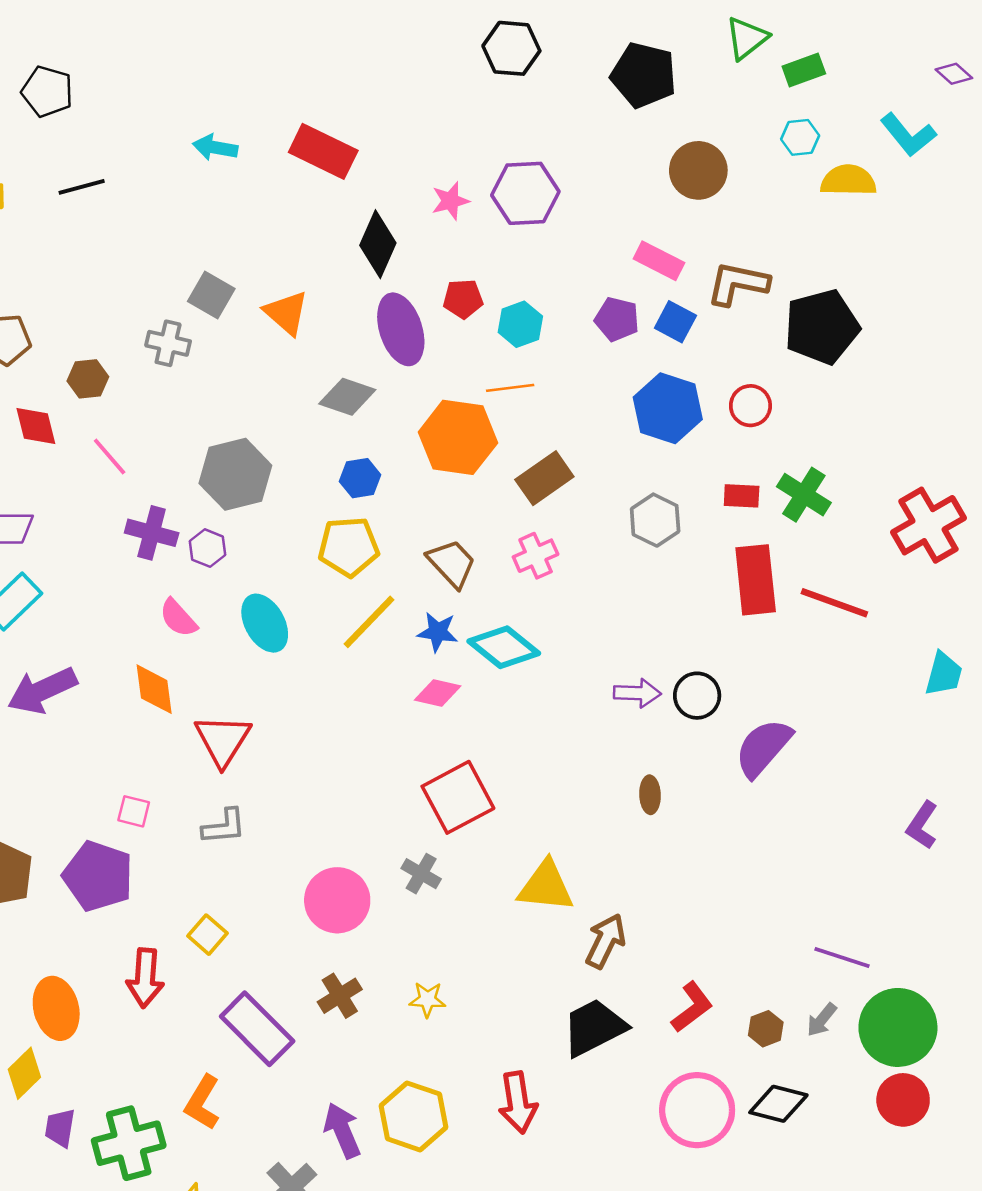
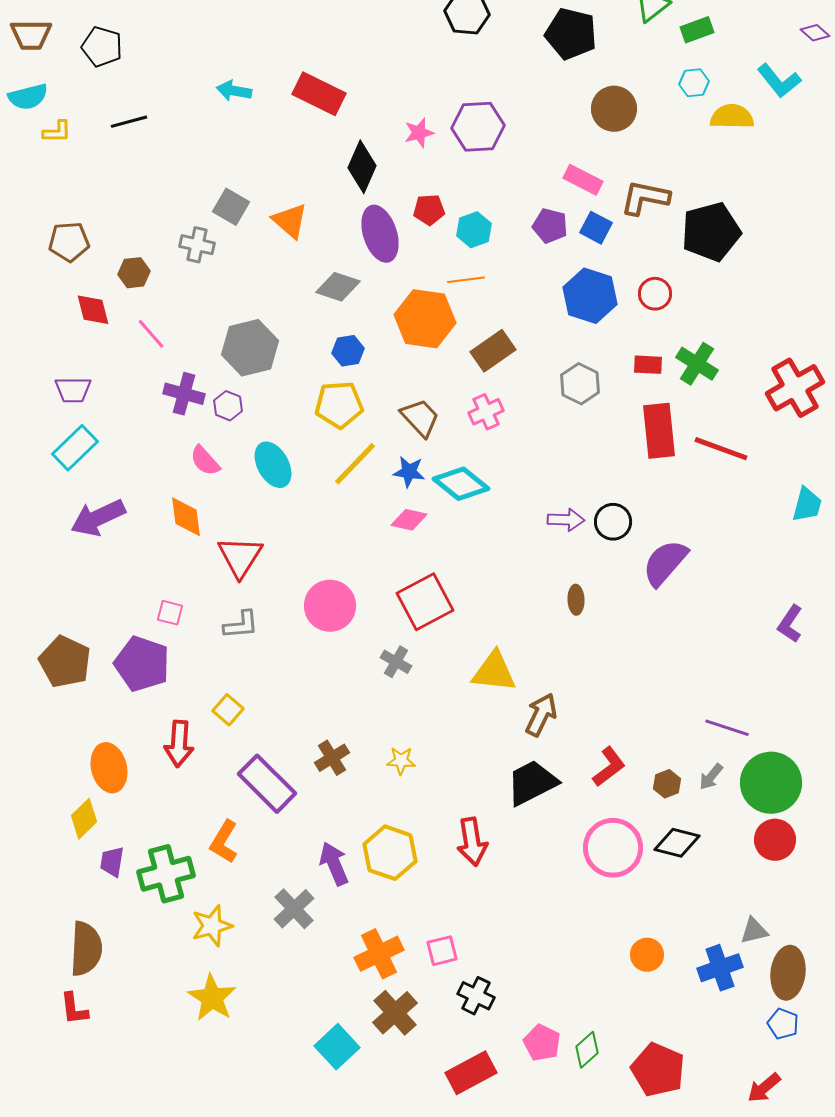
pink circle: (337, 900) -> (330, 606), moved

